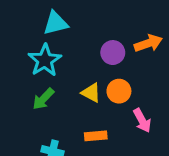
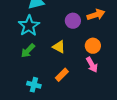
orange circle: (119, 91) -> (93, 46), moved
orange rectangle: (96, 136) -> (62, 75), turned -40

